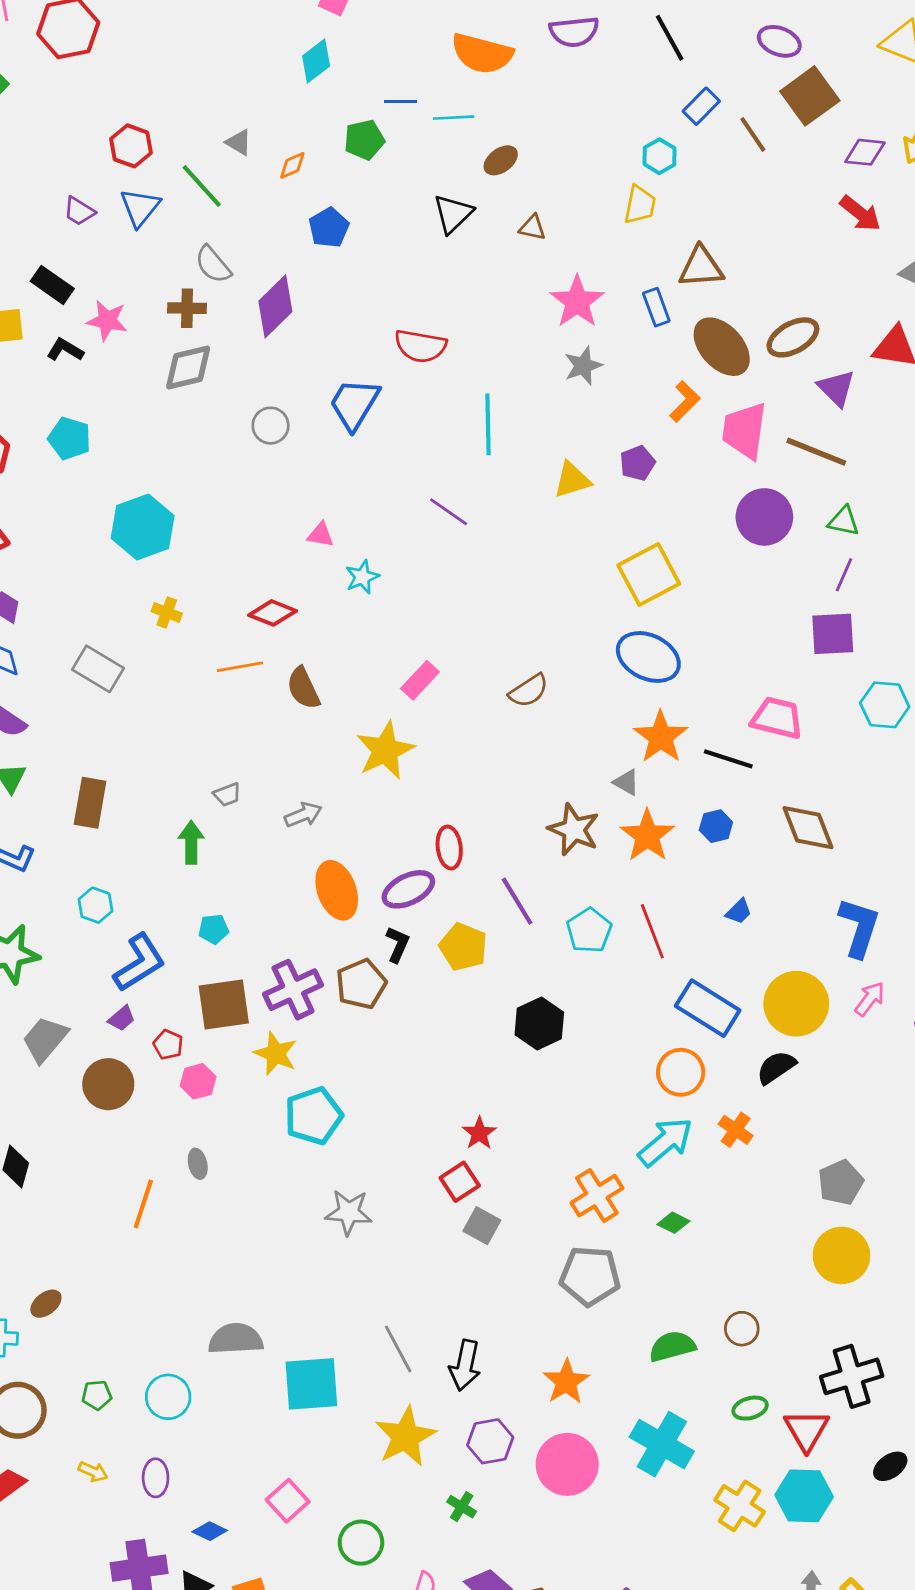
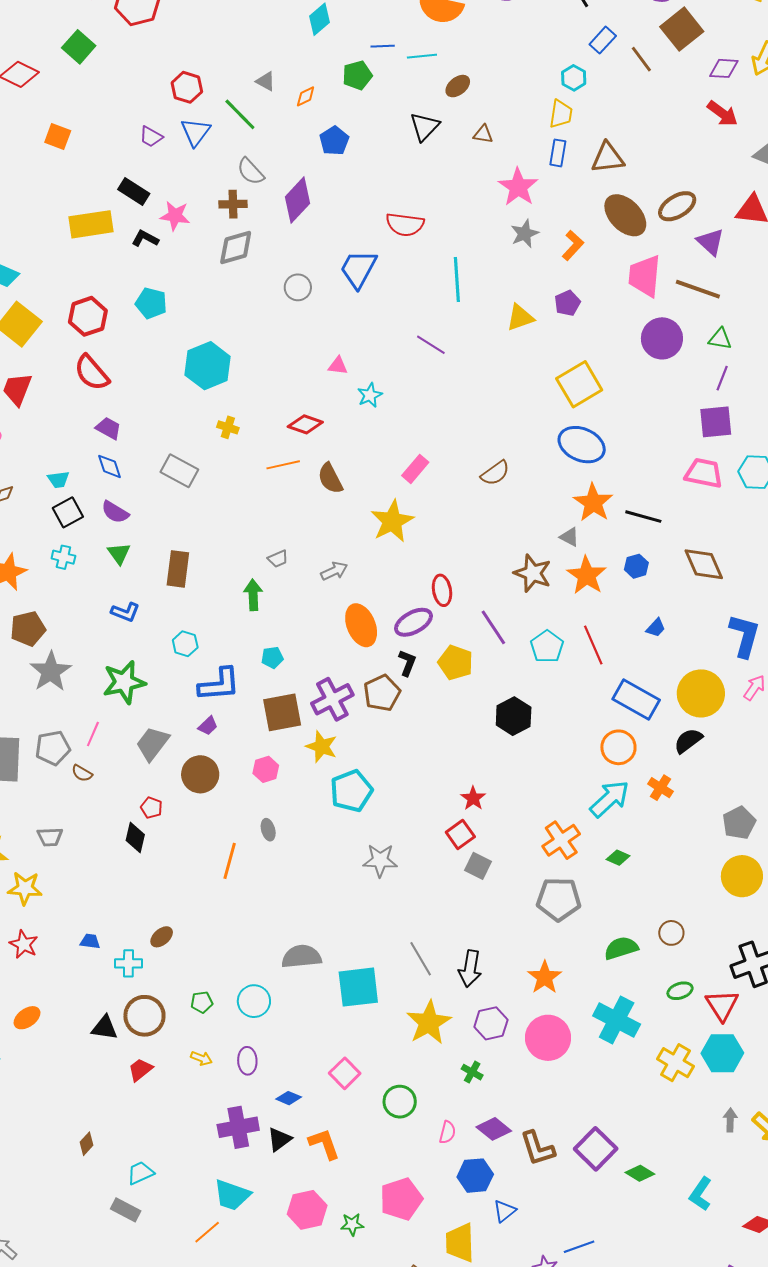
blue rectangle: (656, 307) -> (558, 153), moved, turned 32
orange L-shape: (685, 401) -> (573, 245), moved
pink trapezoid: (777, 718) -> (704, 473), moved
blue L-shape: (139, 963) -> (219, 685), turned 30
red pentagon: (168, 1045) -> (151, 808), moved

